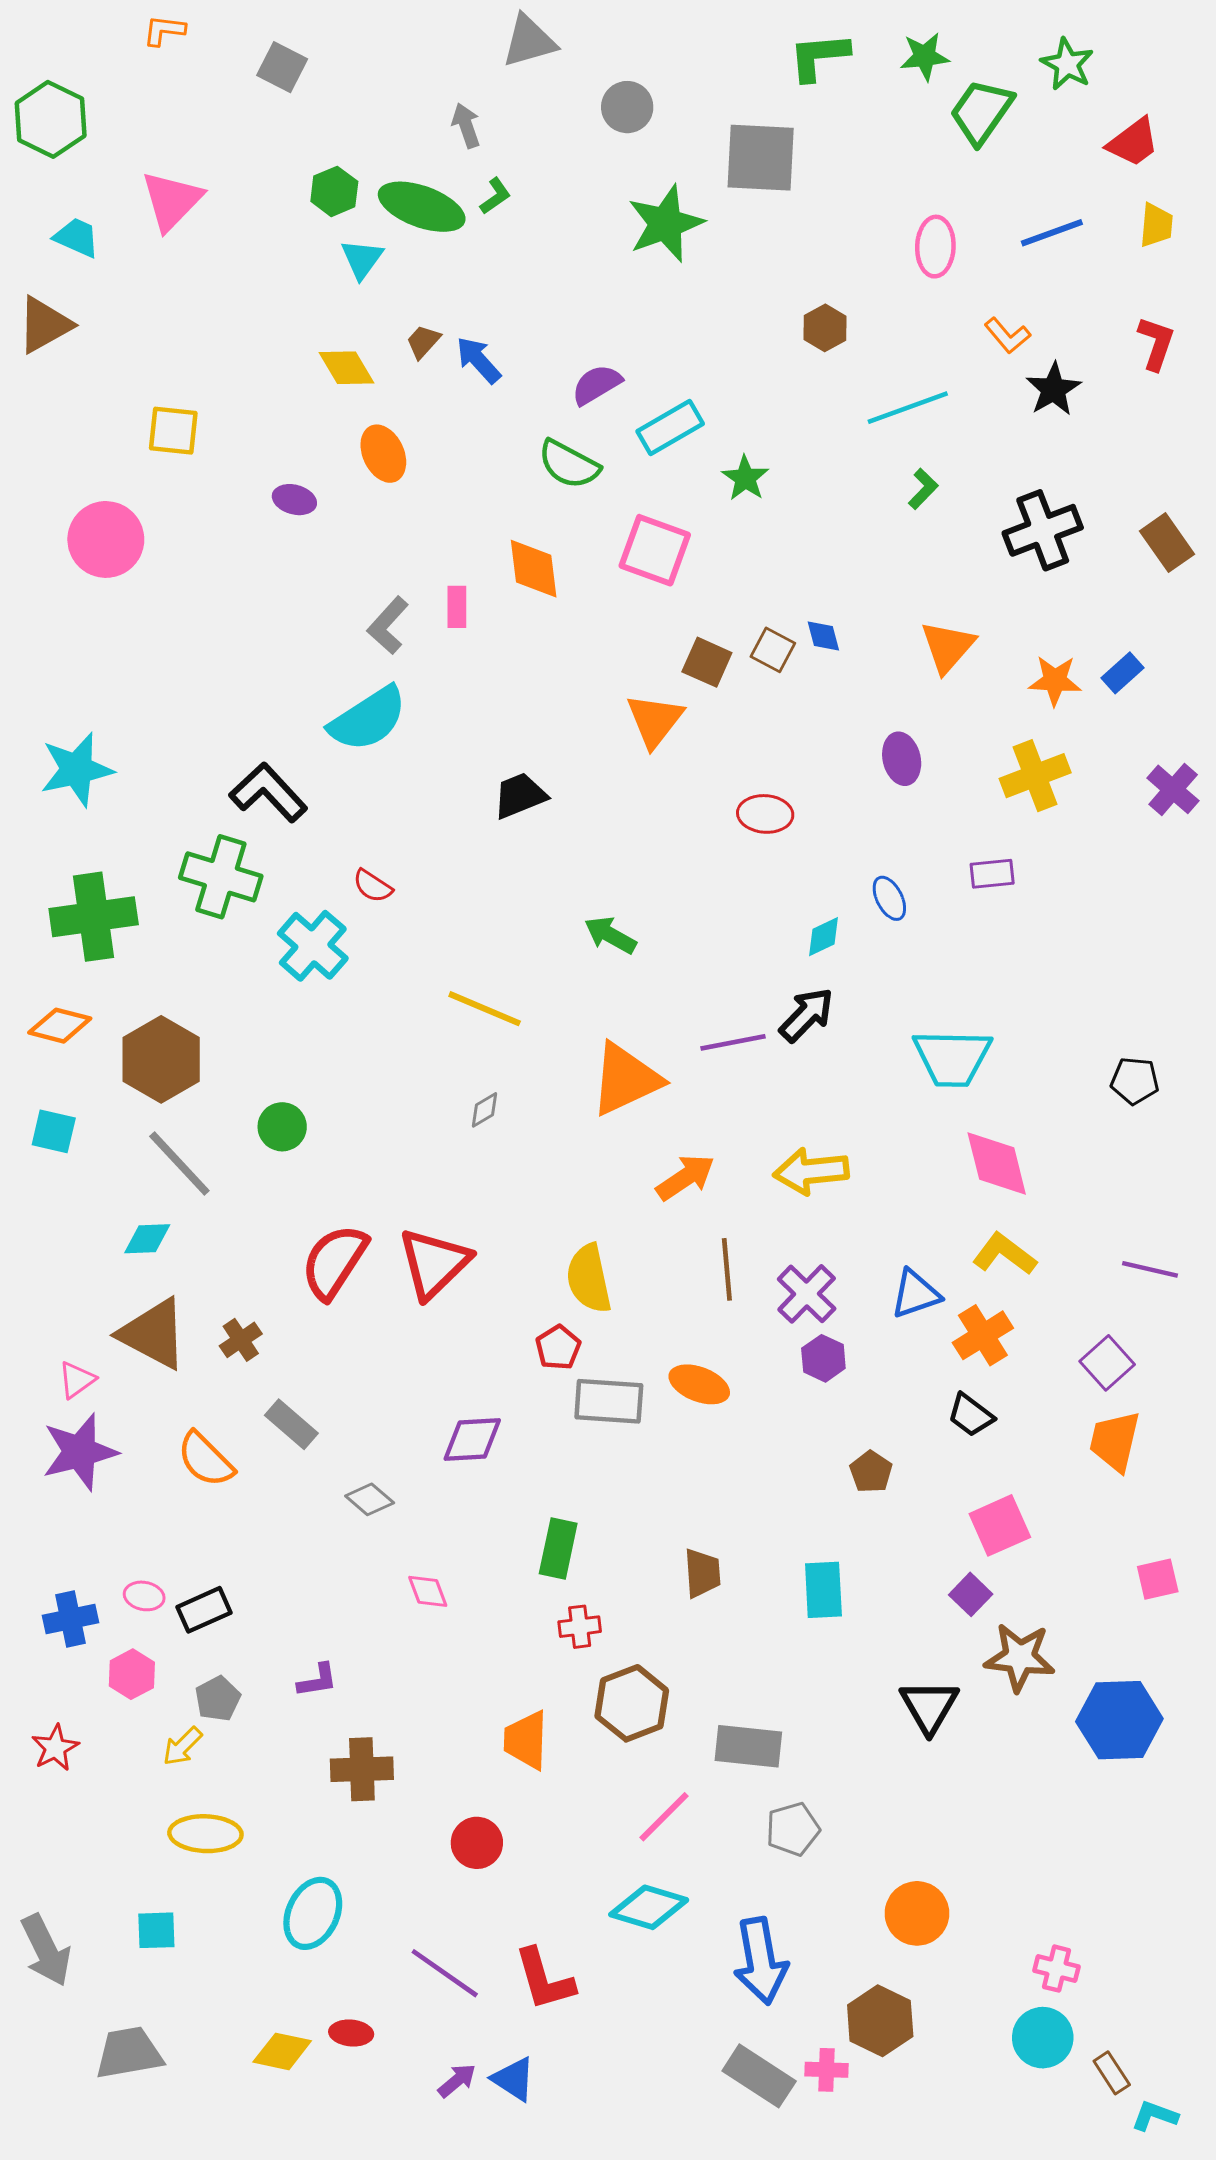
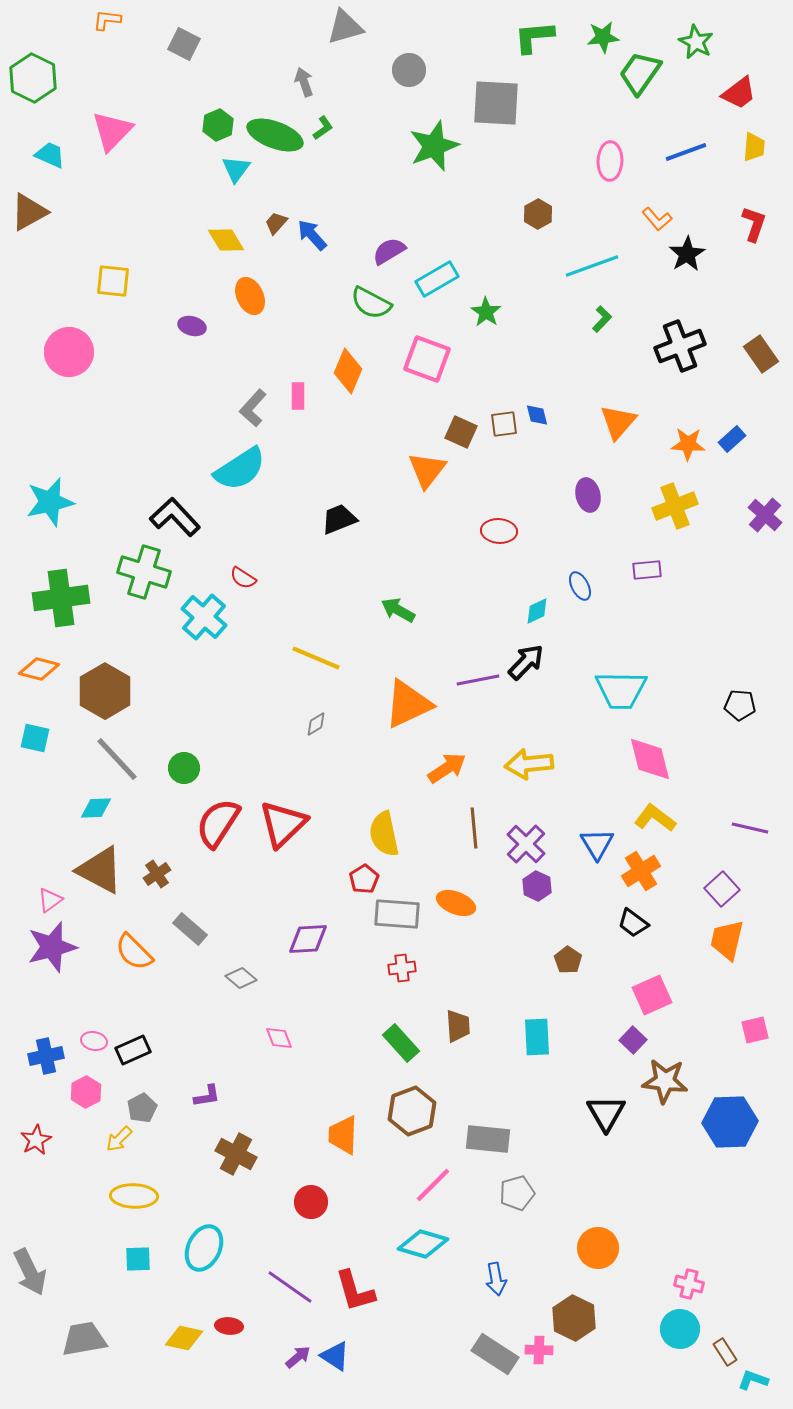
orange diamond: (534, 569) -> (348, 371), turned 30
brown square: (773, 650) -> (504, 424), turned -36
green circle: (282, 1127) -> (184, 768), moved
blue triangle: (915, 1294) -> (597, 844), turned -42
green rectangle: (558, 1548) -> (401, 1043), moved, turned -54
red cross: (580, 1627) -> (402, 968), moved
brown cross: (362, 1769) -> (236, 1154), turned 30
cyan square: (156, 1930) -> (138, 1259), moved
blue arrow: (761, 1961) -> (496, 1279), size x0.6

